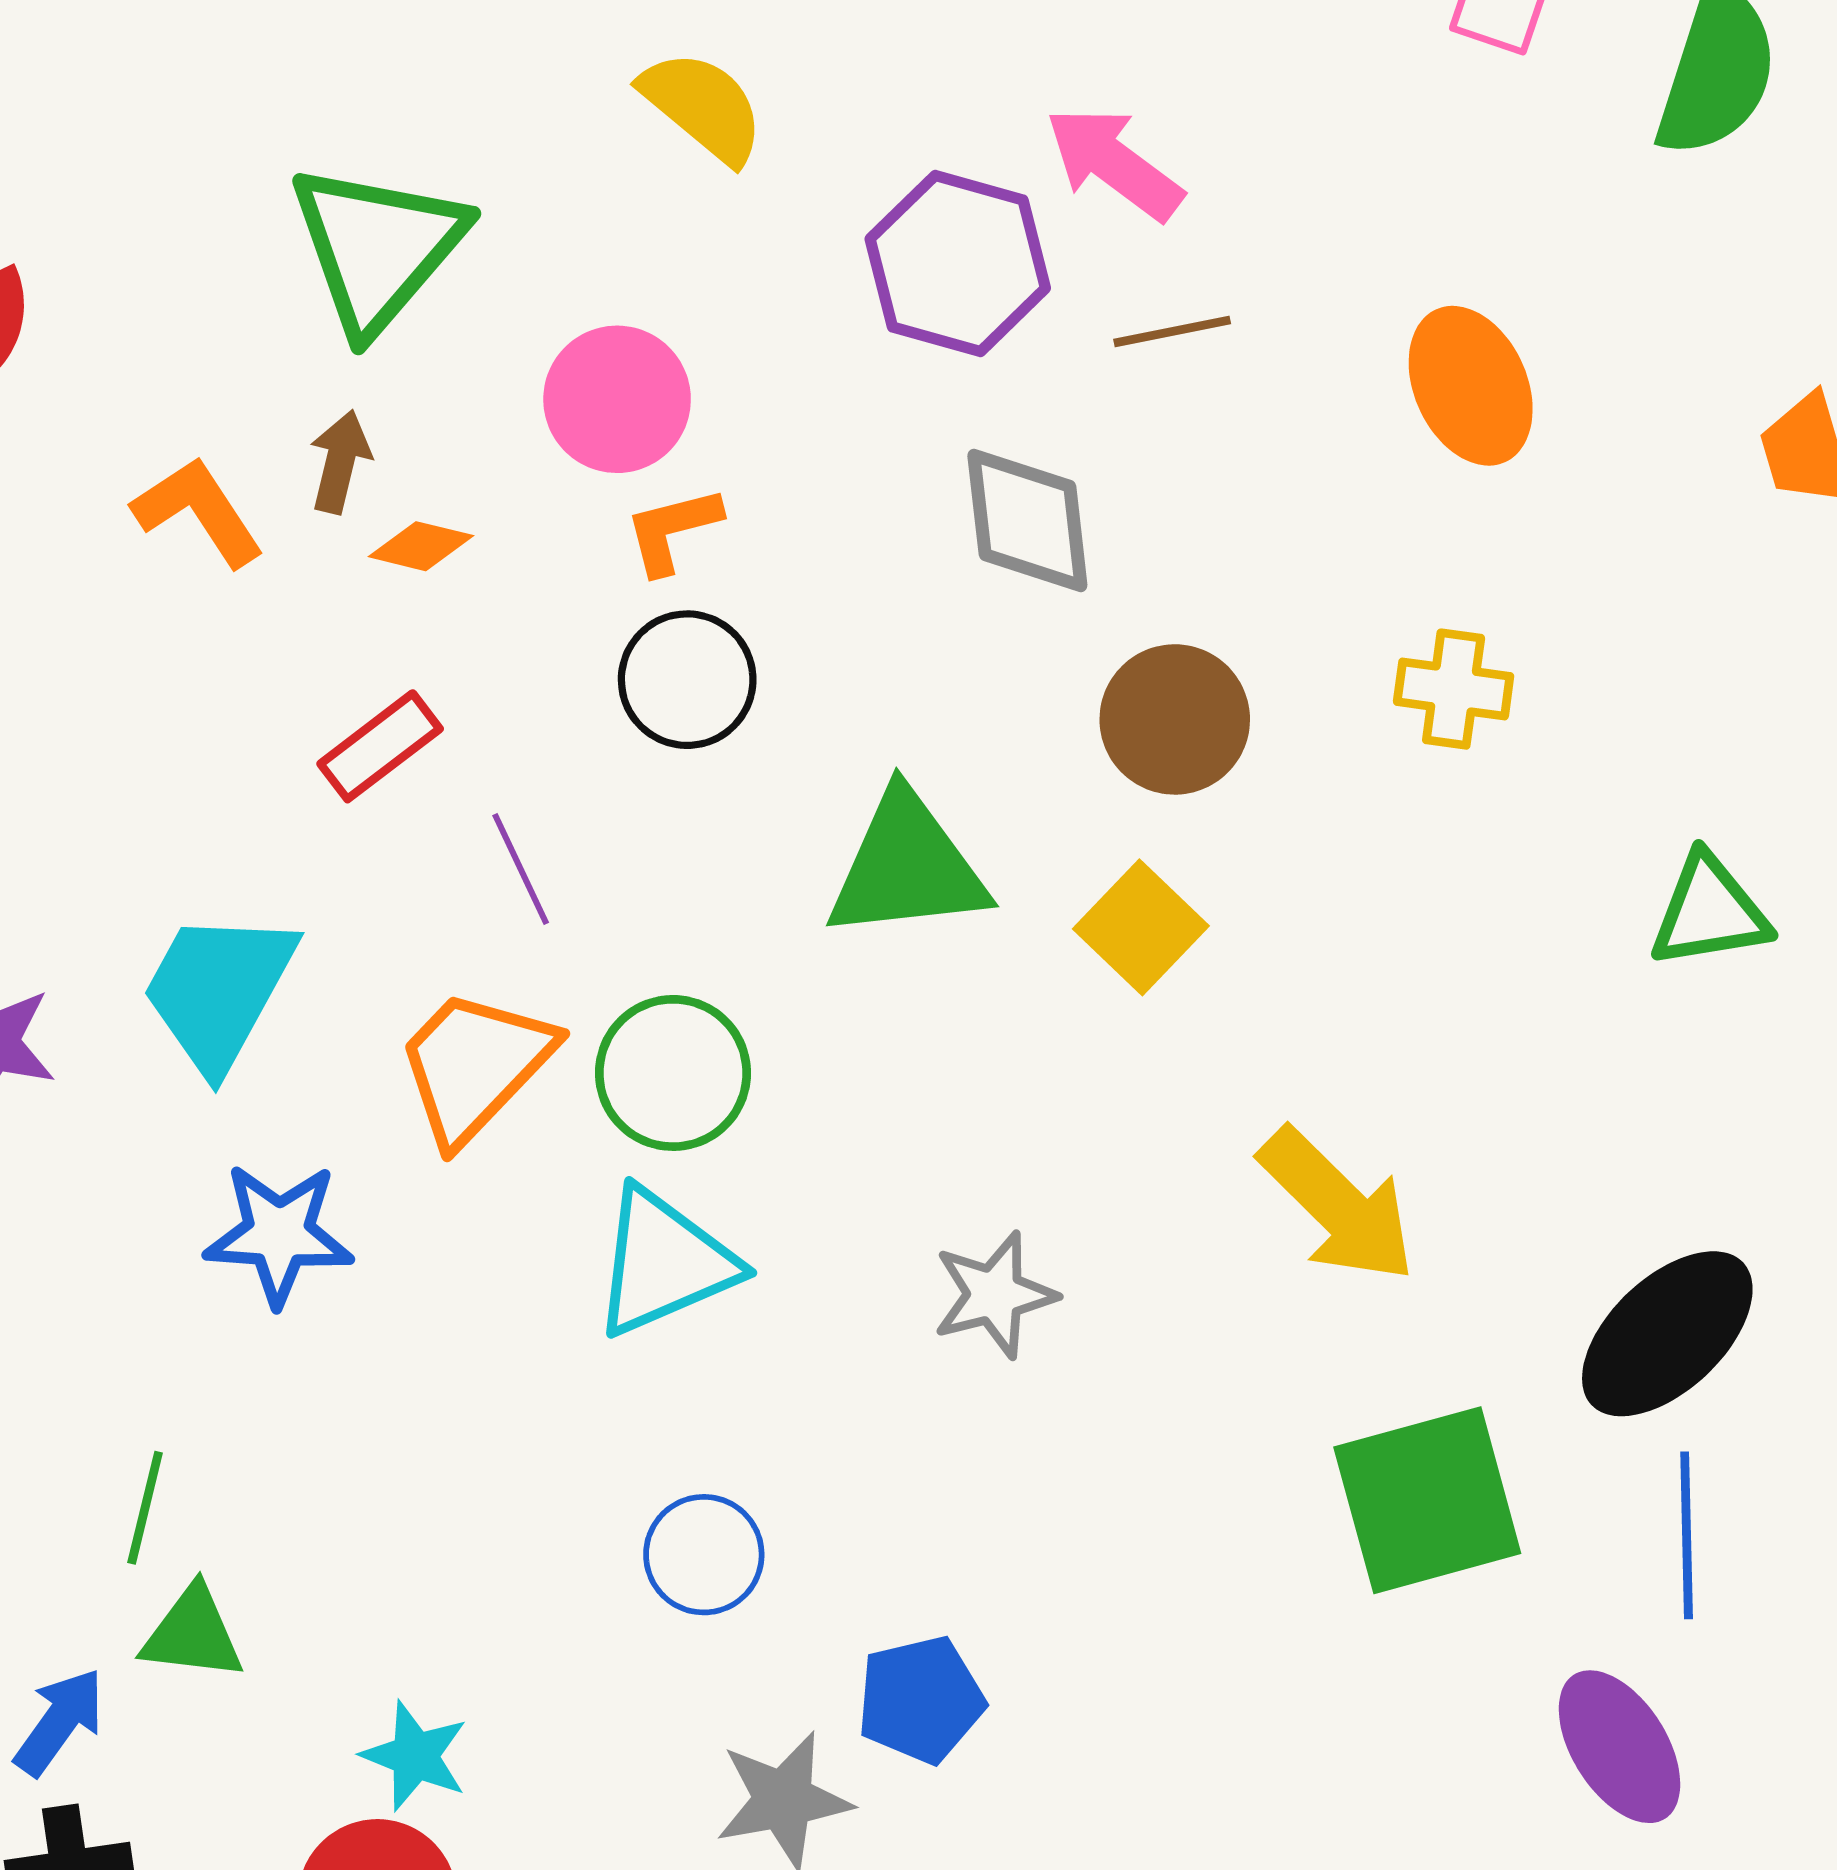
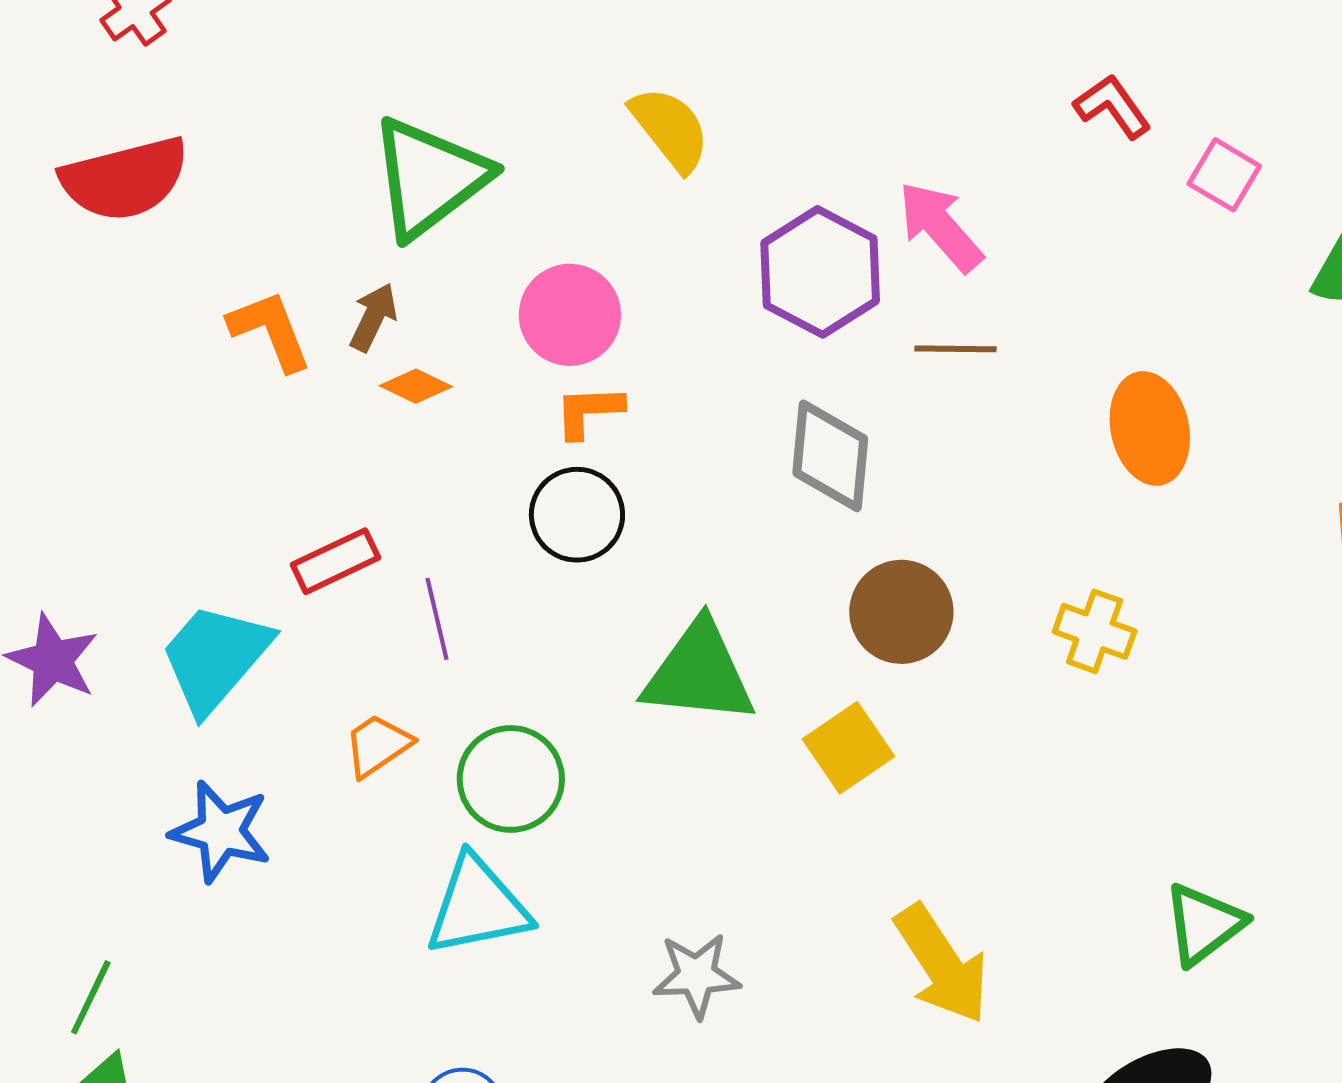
red rectangle: (380, 746) -> (335, 561), moved
green triangle: (1709, 912) -> (1204, 924), moved, turned -40
orange trapezoid: (475, 1065) -> (378, 745), size x0.6

